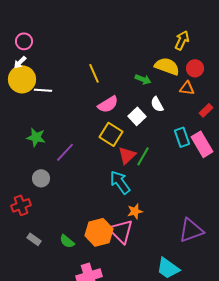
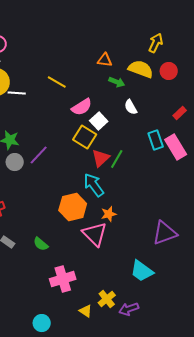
yellow line: (94, 73) -> (57, 82), moved, turned -36
orange triangle: (187, 88) -> (105, 60), moved
white square: (137, 116) -> (99, 121), moved
gray circle: (41, 178) -> (15, 162), moved
orange hexagon: (99, 232) -> (73, 207), moved

